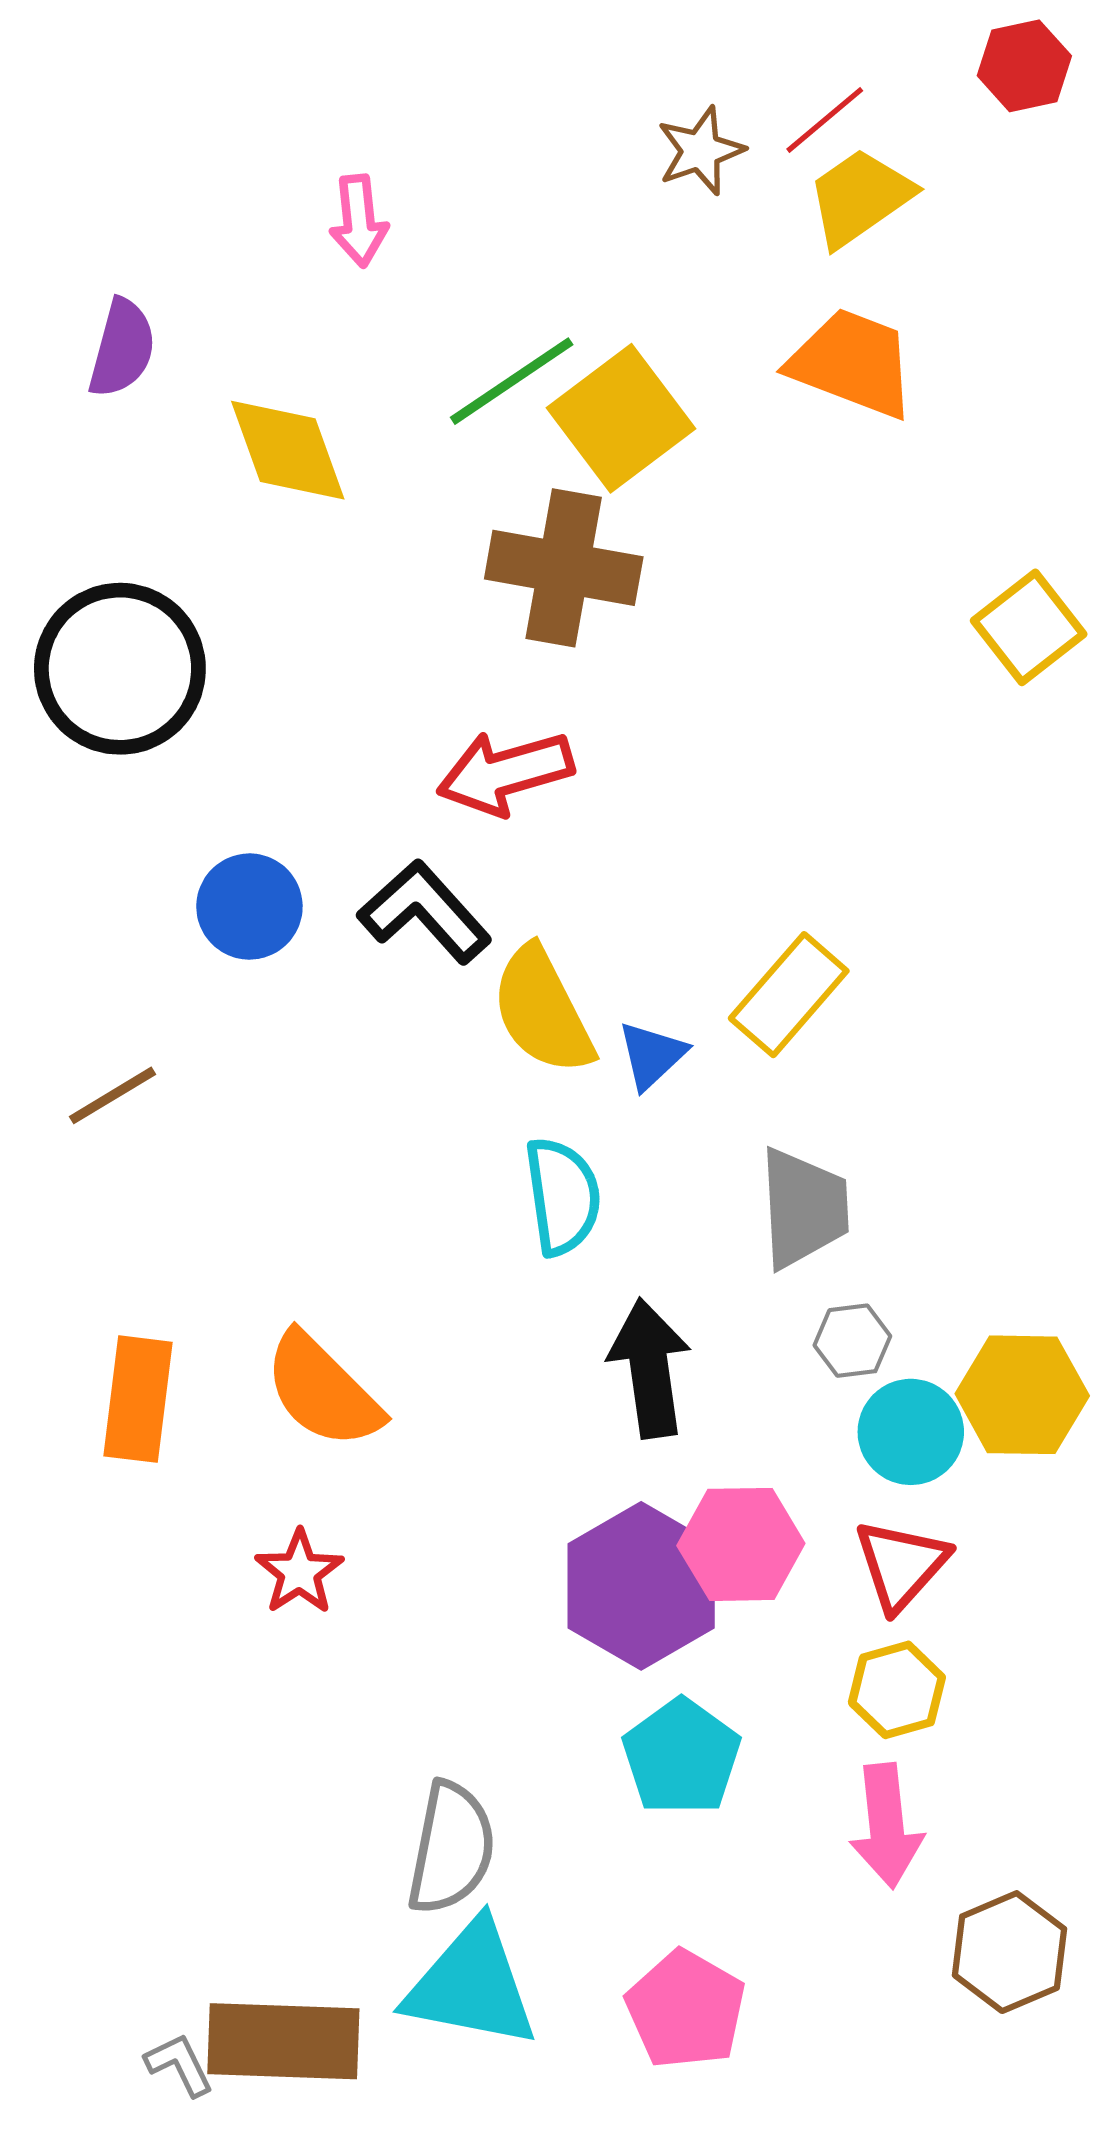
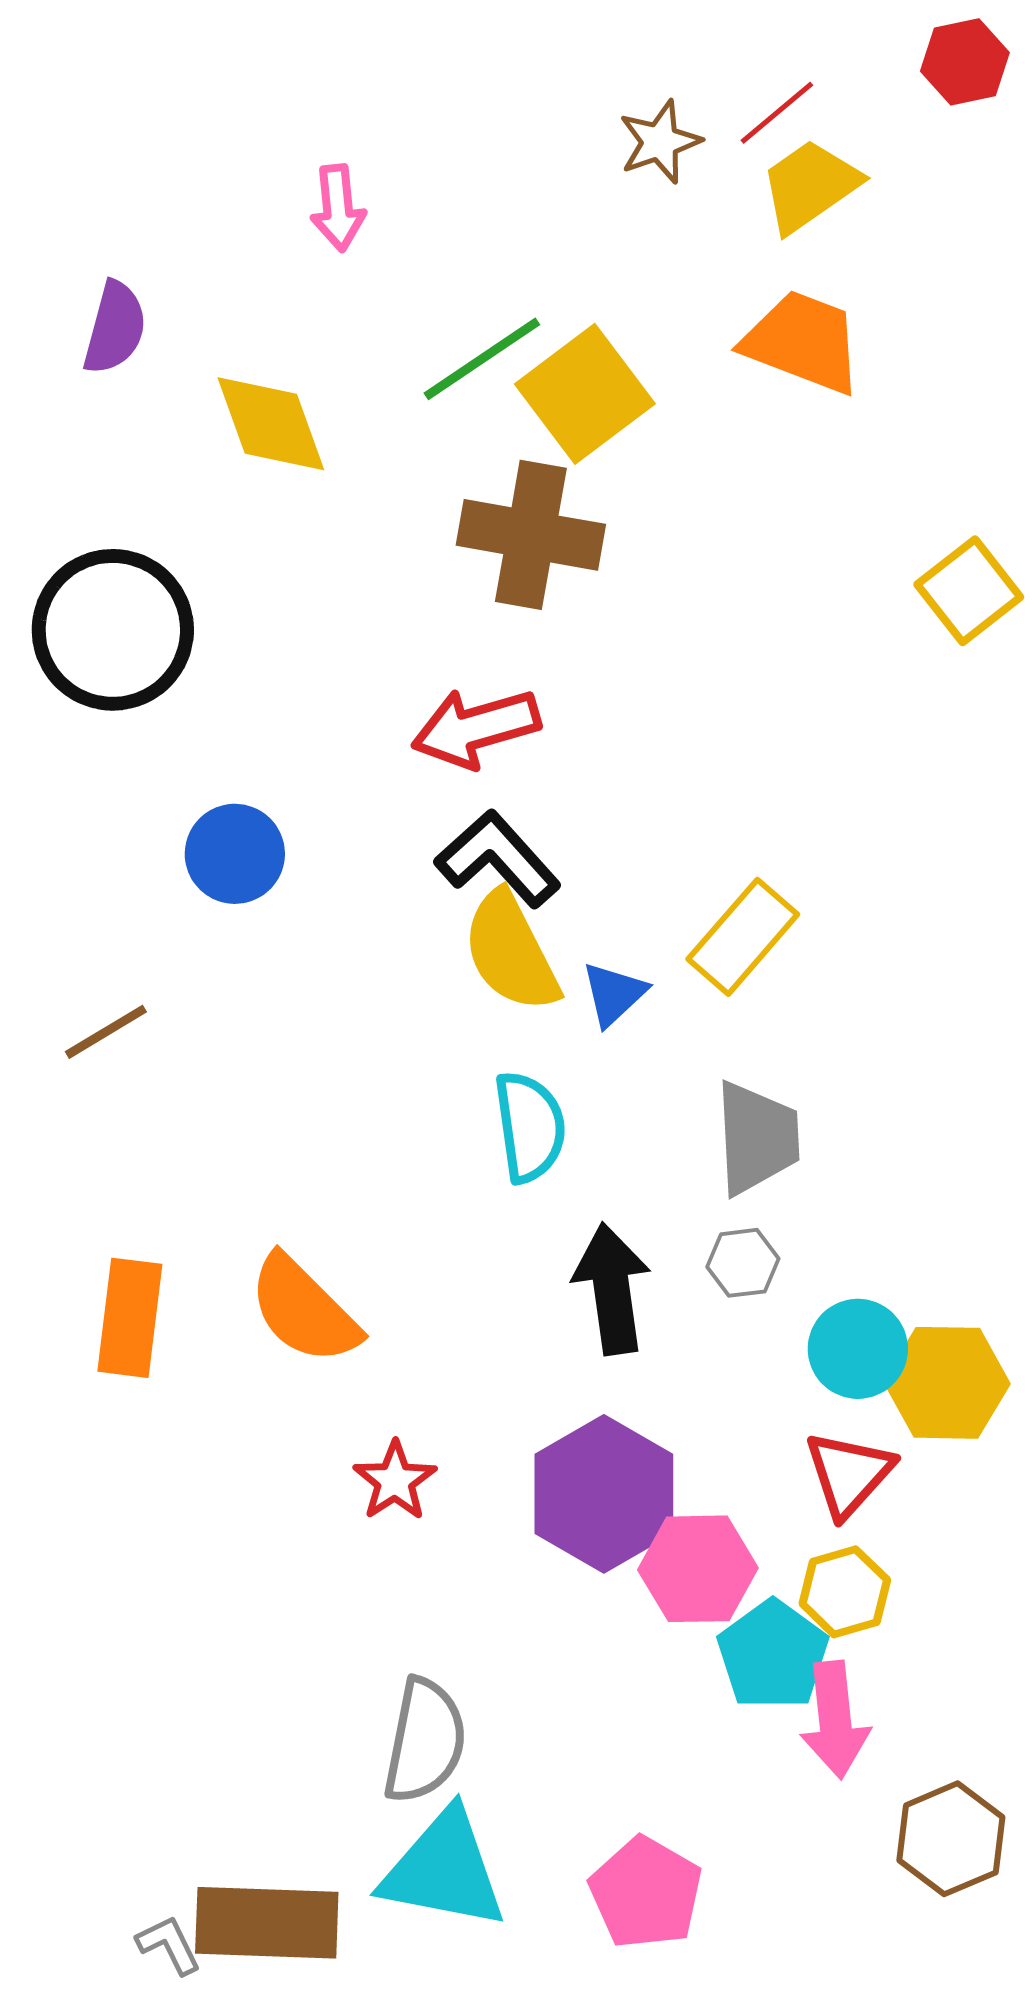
black L-shape: (425, 912) -> (498, 859), moved
gray hexagon: (852, 1341) -> (743, 1263), moved
yellow hexagon: (1022, 1395) -> (947, 1383), moved
pink hexagon: (741, 1544) -> (698, 1569), moved
red star: (299, 1572) -> (395, 1481), moved
cyan pentagon: (681, 1757) -> (773, 1655), moved

